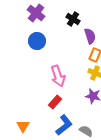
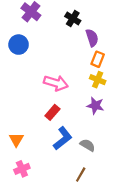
blue circle: (37, 41) -> (19, 45), moved
pink arrow: (58, 76) -> (56, 83), turned -55

